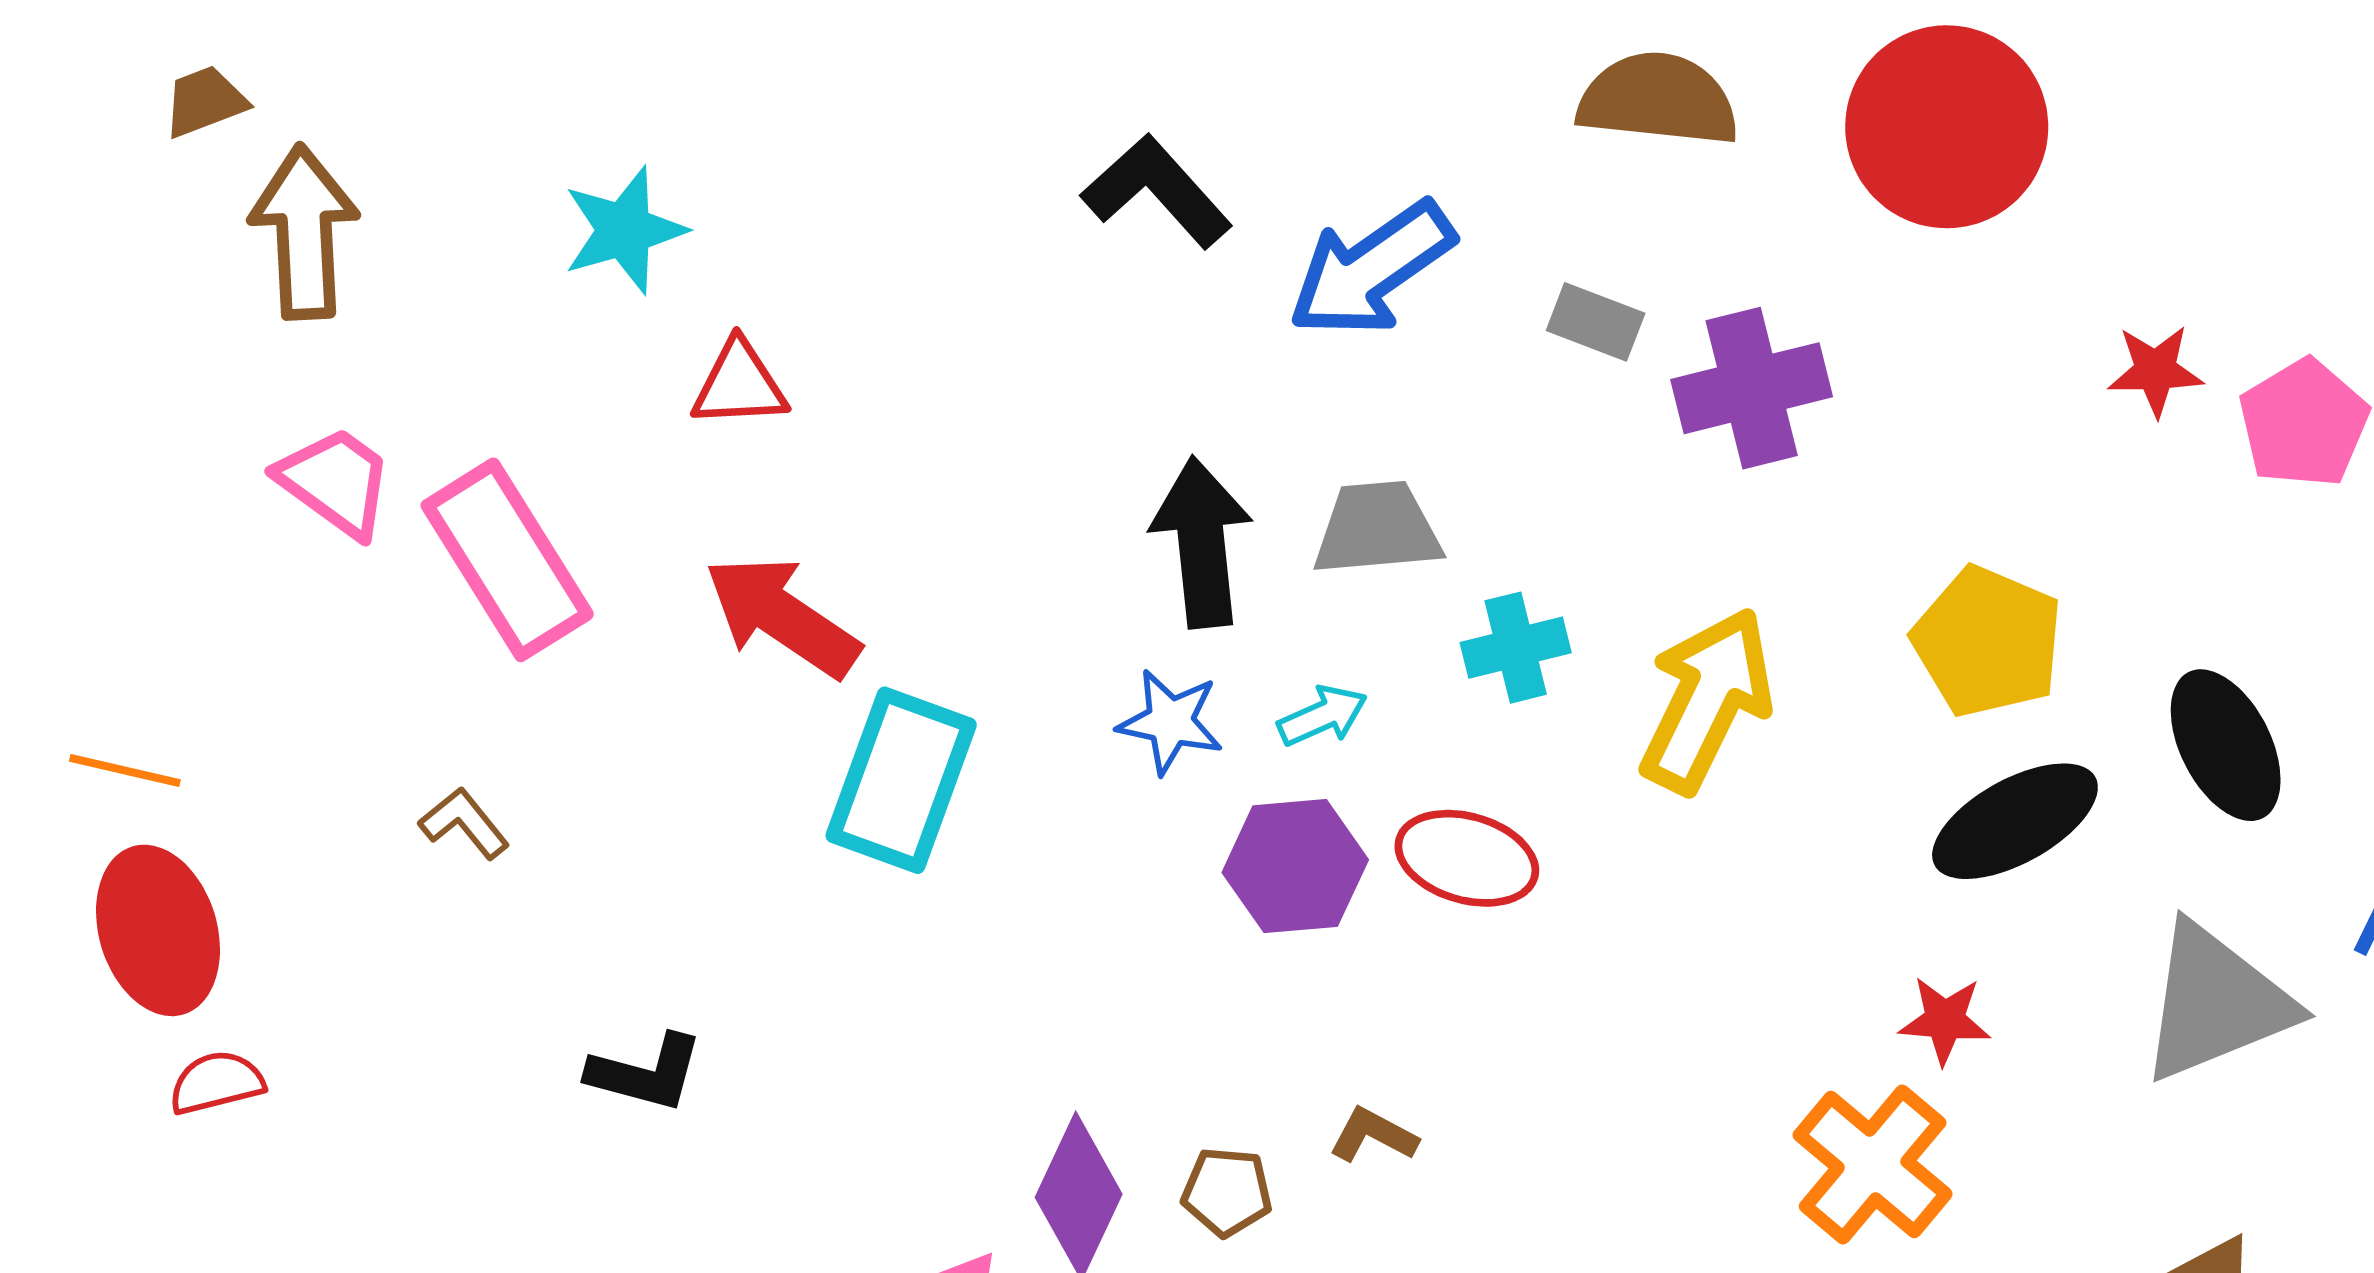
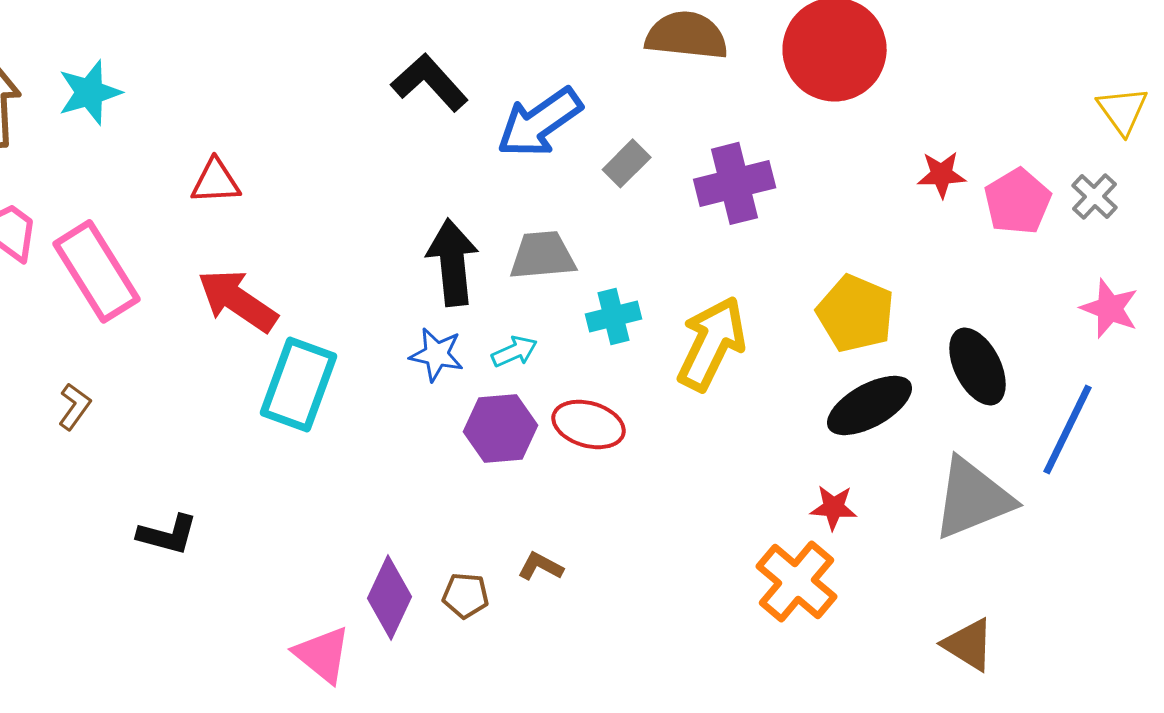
cyan star: (624, 230) -> (90, 92), moved
gray rectangle: (1596, 322) -> (627, 163), moved, turned -66
brown L-shape: (464, 823) -> (75, 406), turned 75

